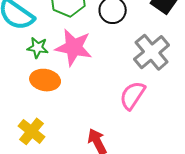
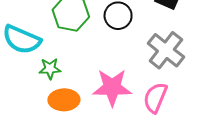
pink star: (74, 47) -> (112, 87), moved

